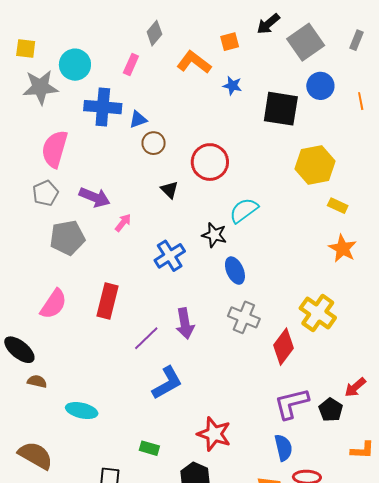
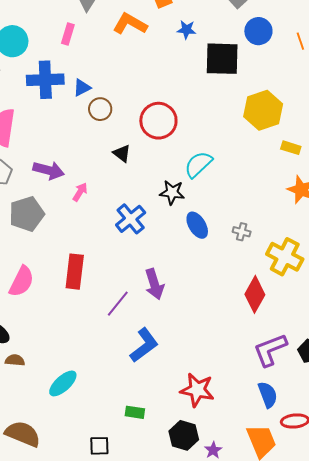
blue star: (232, 86) -> (186, 30), moved
gray cross: (244, 317) -> (242, 232), moved, size x0.6
cyan ellipse: (82, 411) -> (63, 383), turned -48

